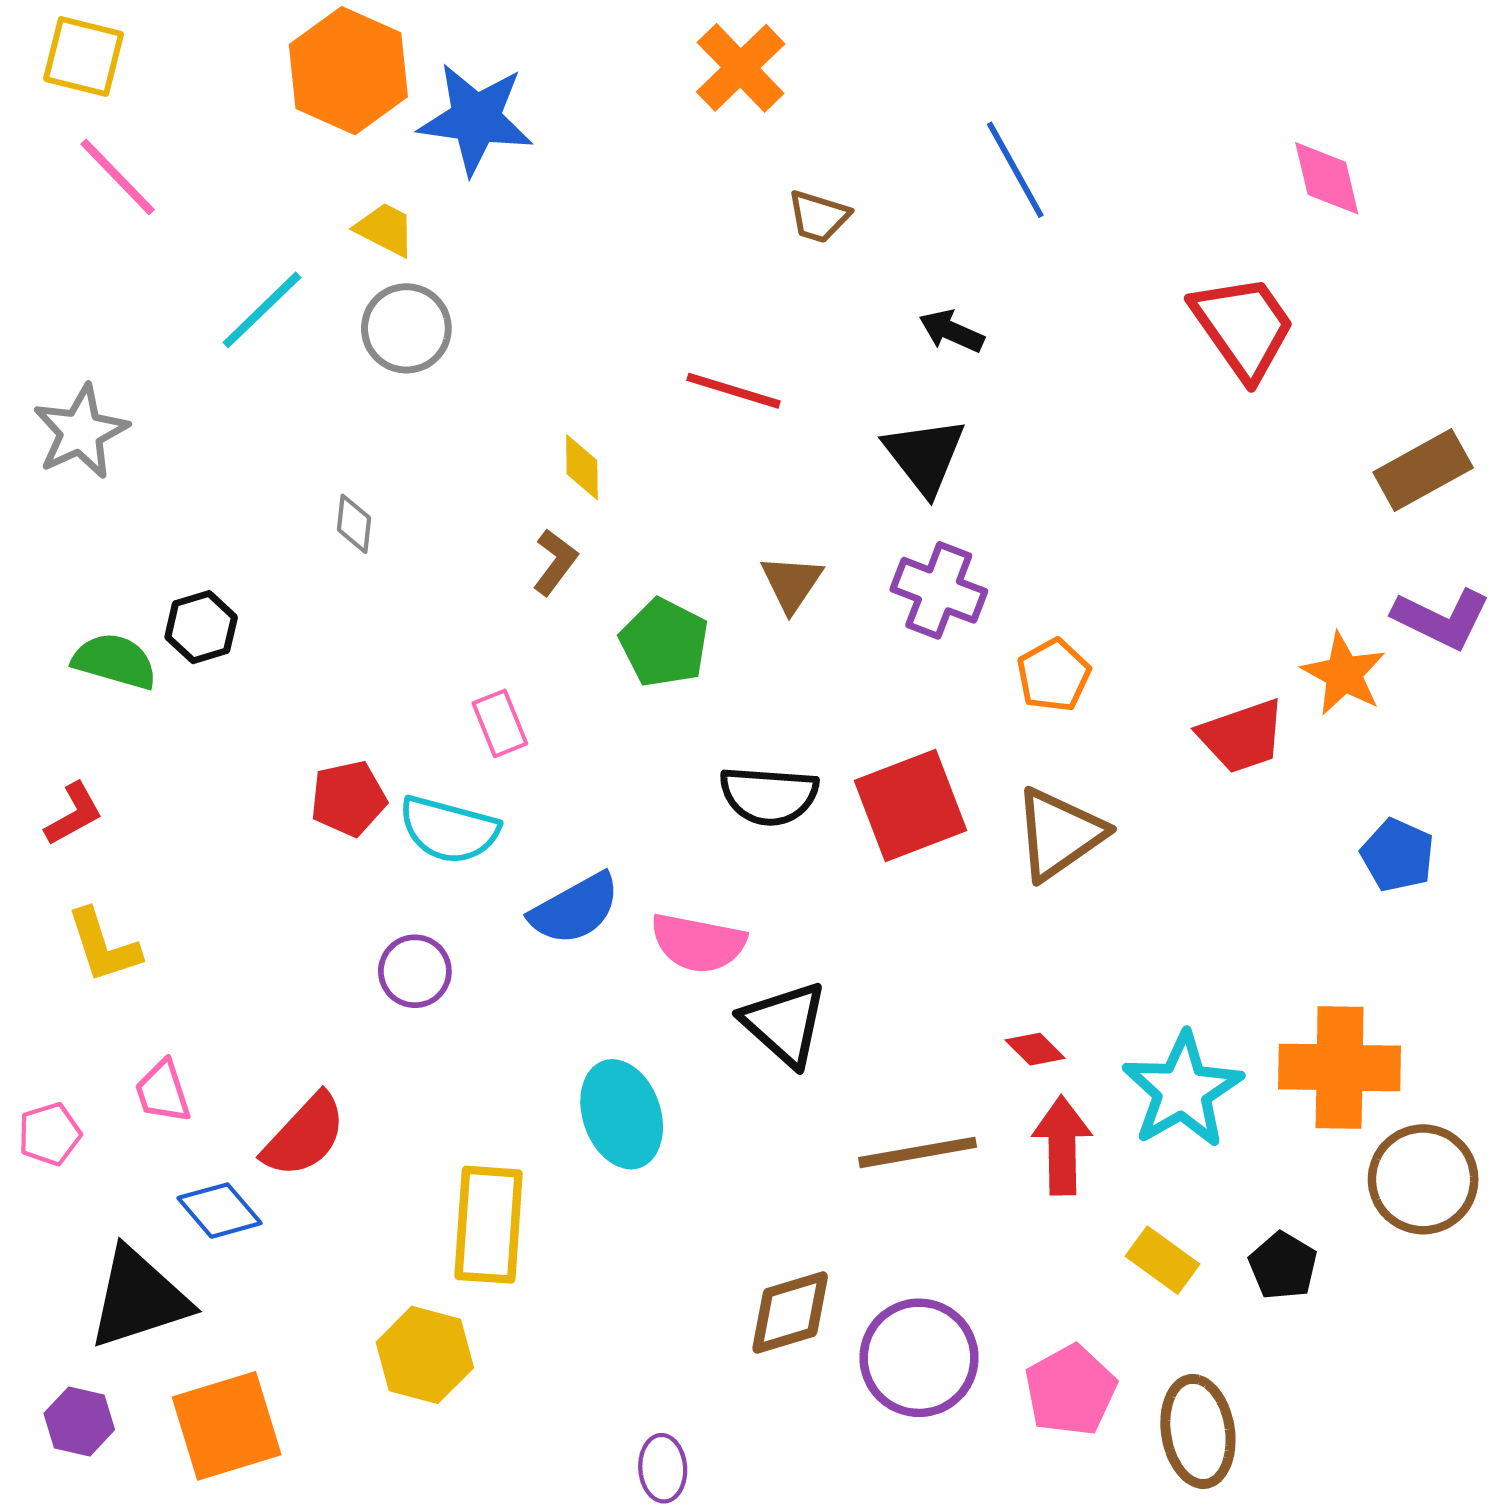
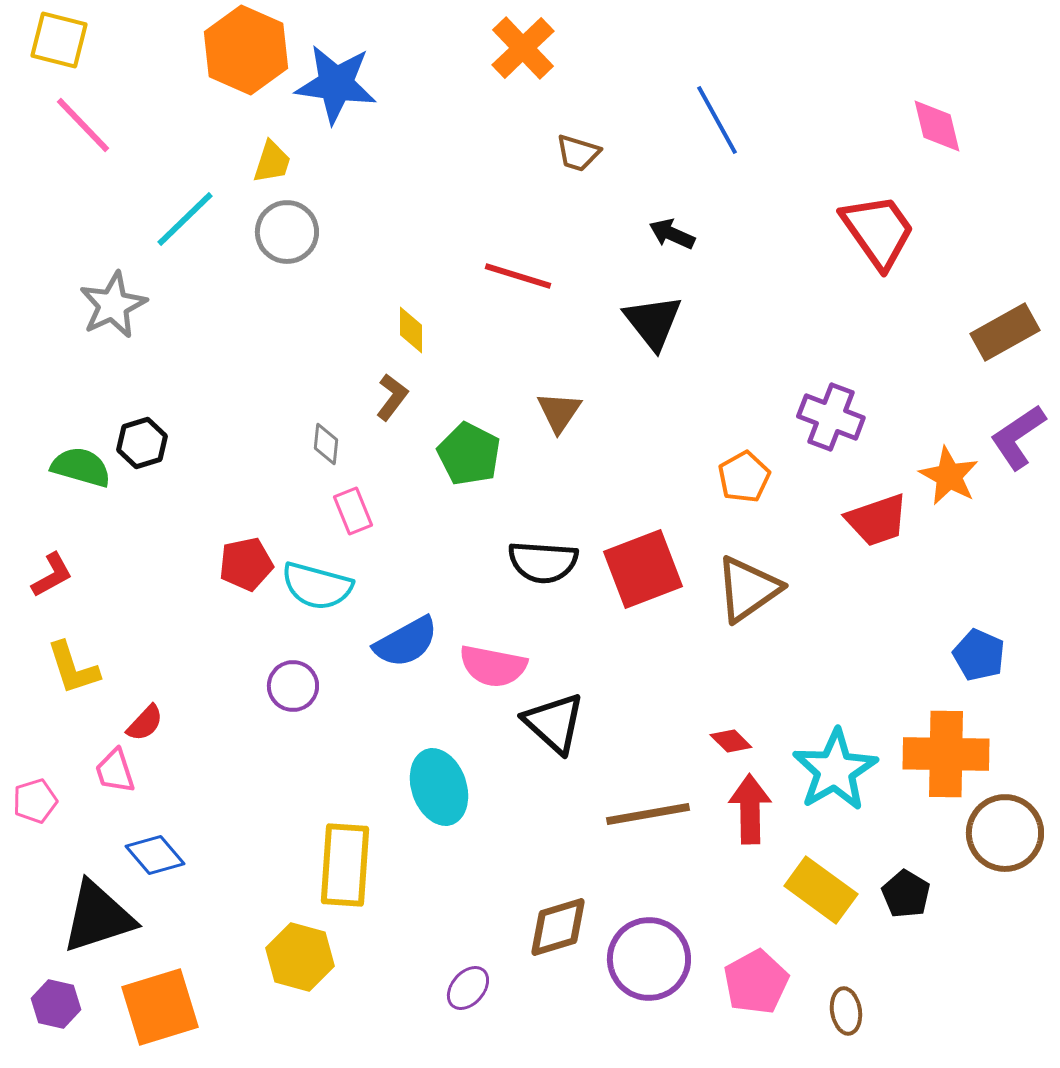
yellow trapezoid: (385, 229) -> (272, 162), turned 81
gray star: (81, 432) -> (113, 305), moved
gray diamond: (354, 524) -> (326, 444), moved
purple cross: (939, 590) -> (831, 417), moved
purple L-shape: (1441, 619) -> (1018, 437), turned 120
blue pentagon: (1398, 855) -> (979, 655), moved
red semicircle: (304, 1135) -> (145, 723), moved, size x0.6
yellow rectangle: (1163, 1260) -> (821, 890), size x1.4
brown ellipse: (1198, 1431) -> (846, 1011), size x0.6
purple ellipse: (663, 1468) -> (468, 988), moved, turned 45

